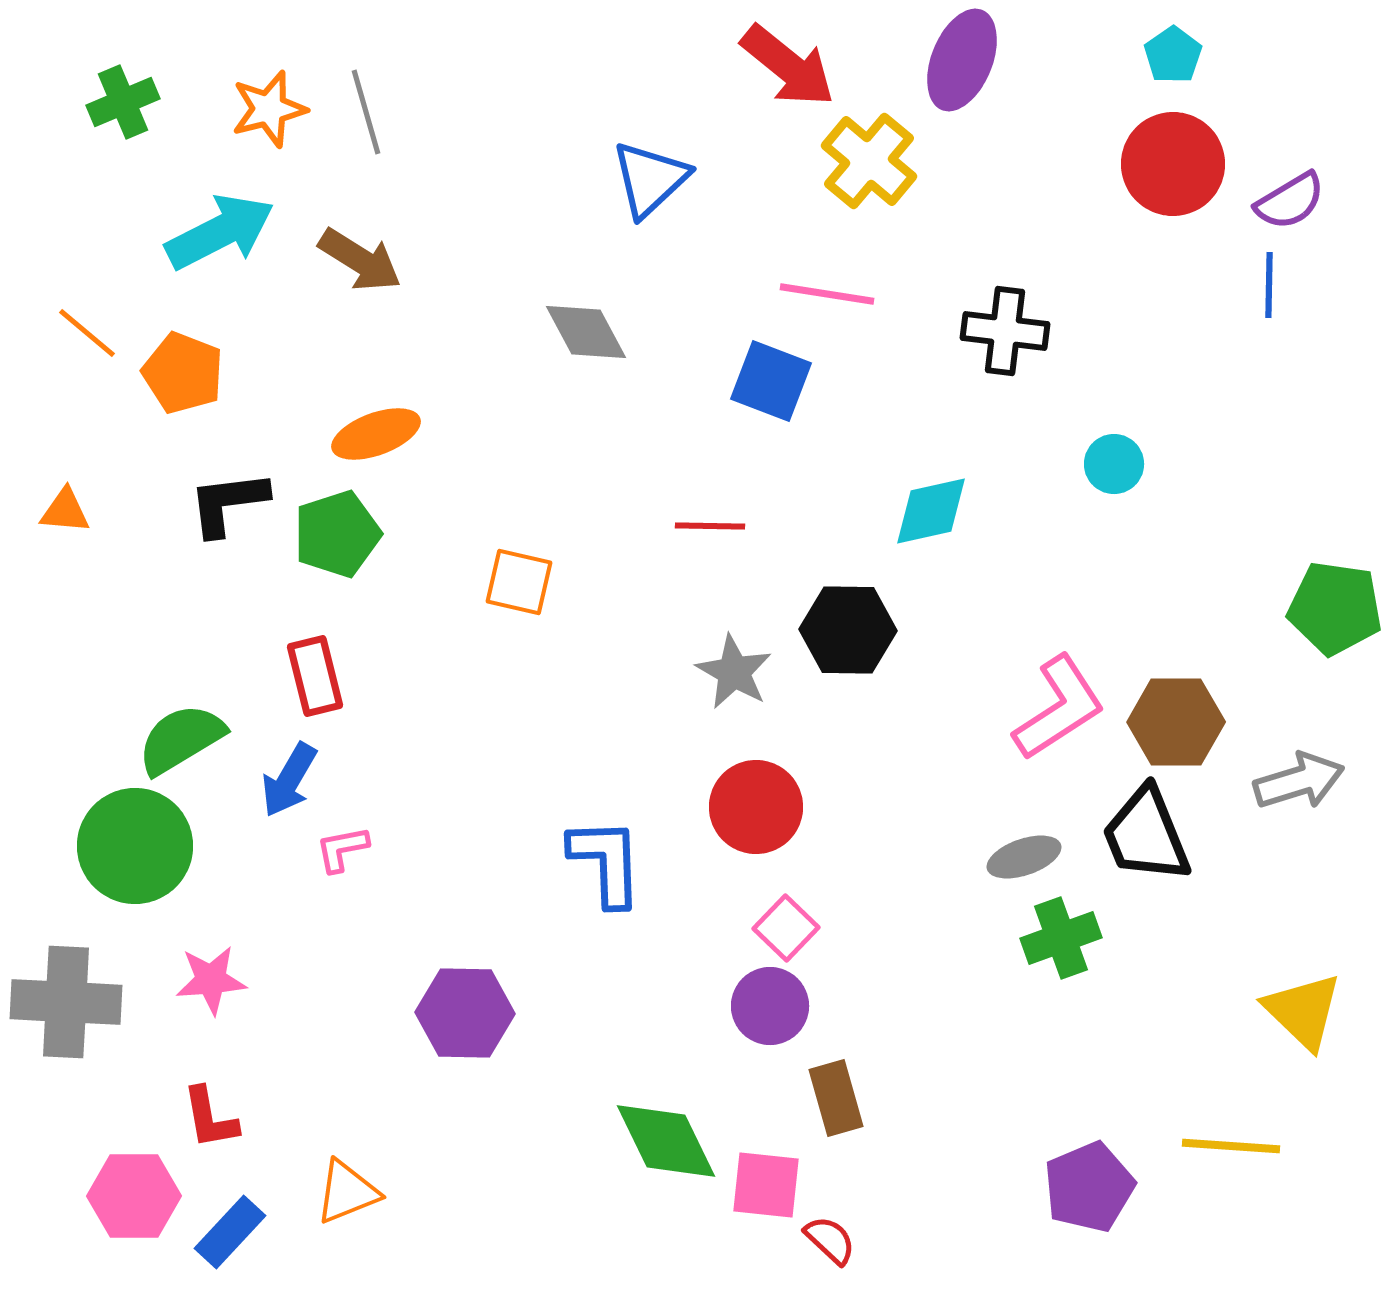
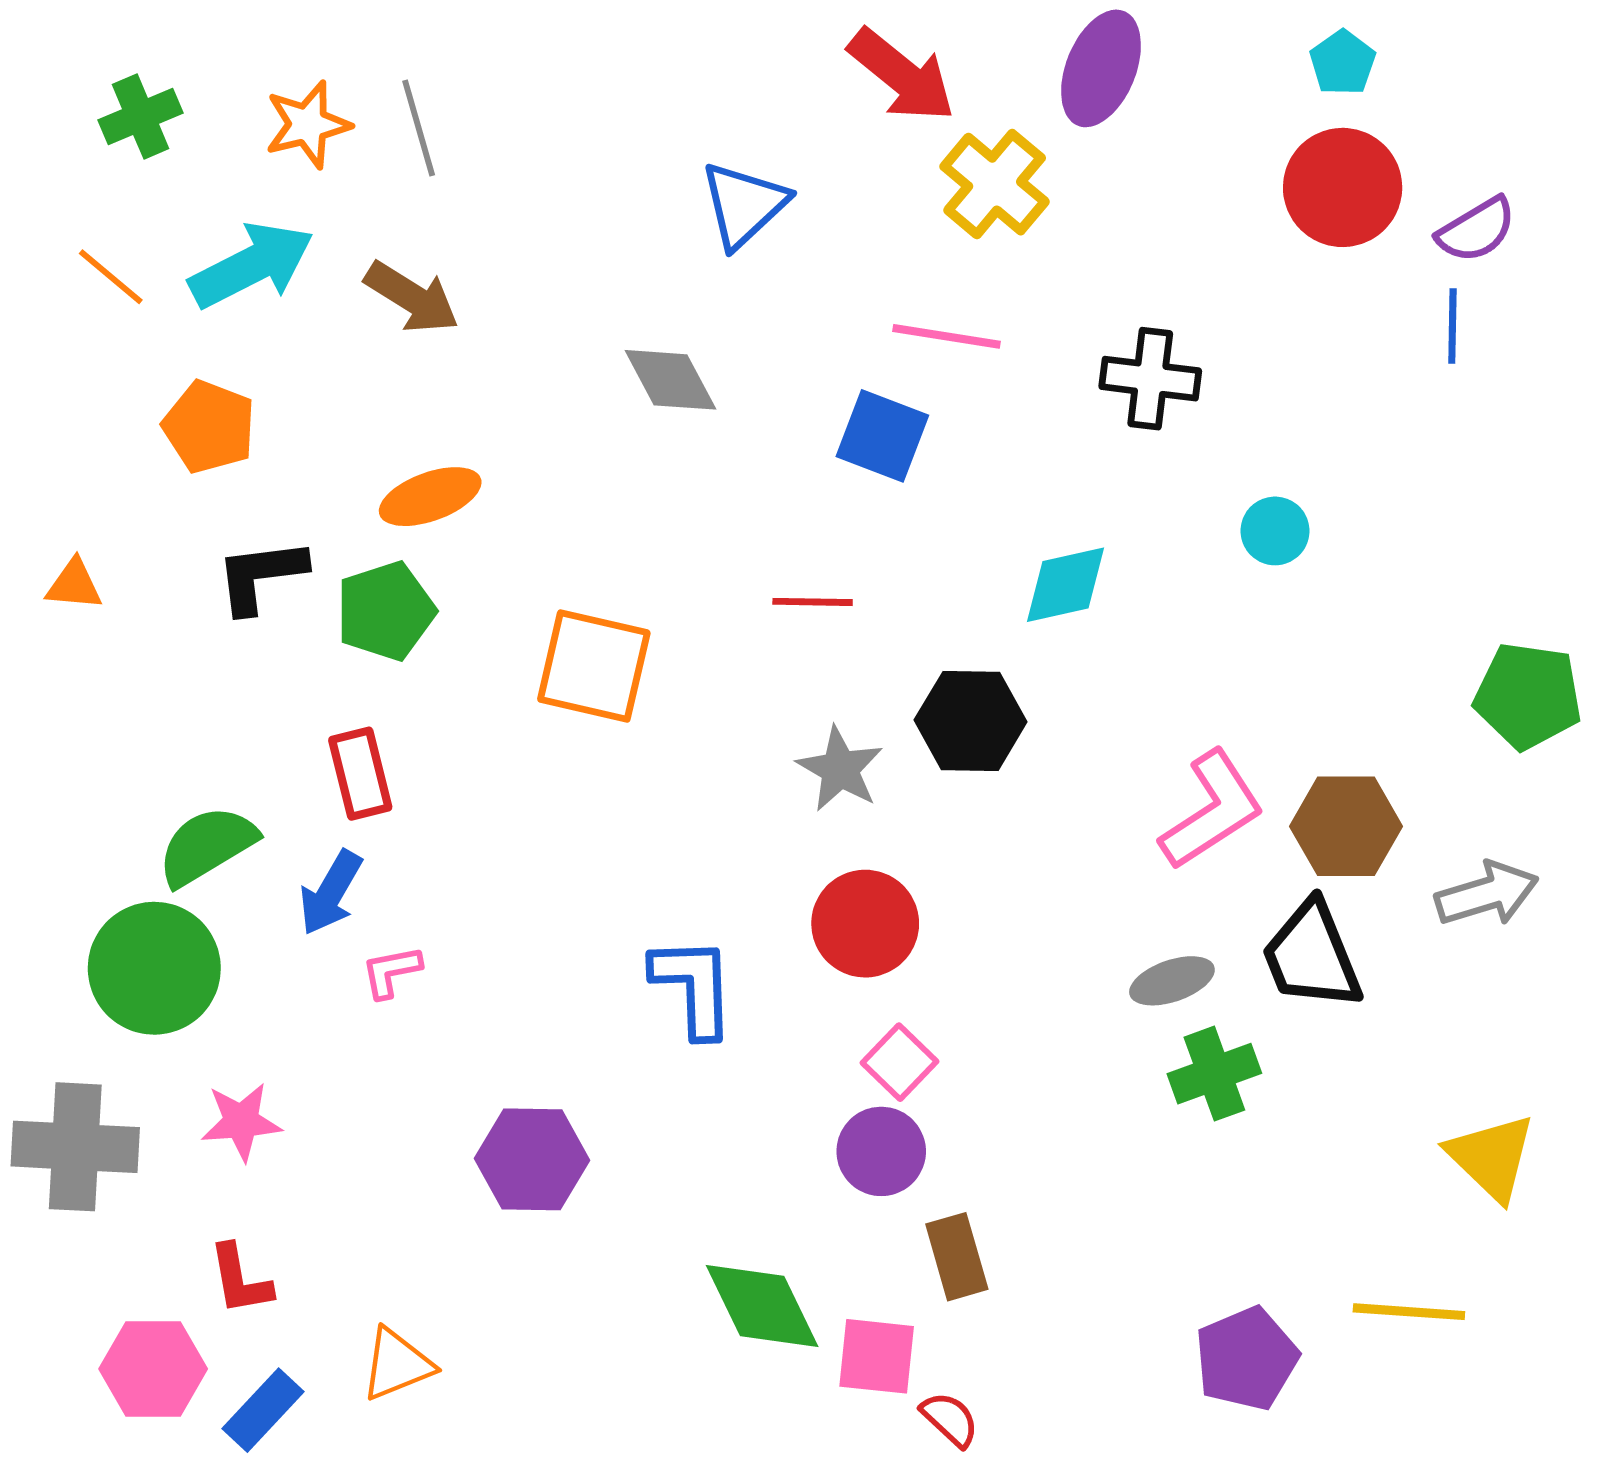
orange line: (87, 333) -> (111, 277), moved
orange square: (519, 582) -> (594, 666), size x1.5

